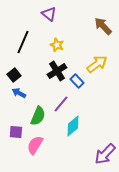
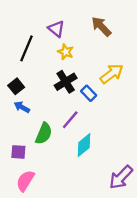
purple triangle: (49, 14) -> (56, 29), moved
brown arrow: (103, 26) -> (101, 26), moved
pink semicircle: (35, 145) -> (25, 181), moved

